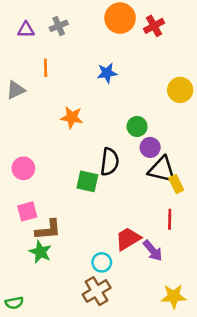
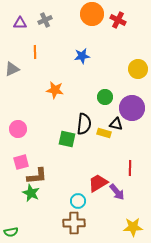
red cross: (154, 26) -> (118, 20), turned -35
purple circle: (150, 147) -> (132, 108), moved, size x1.6
black triangle: (162, 170) -> (116, 124), moved, size x0.6
yellow rectangle: (176, 184) -> (104, 133), moved, turned -48
brown cross: (97, 291) -> (74, 223), turned 30

